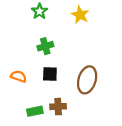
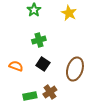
black square: (50, 74) -> (43, 64), turned 32
brown cross: (58, 107) -> (50, 92), turned -32

